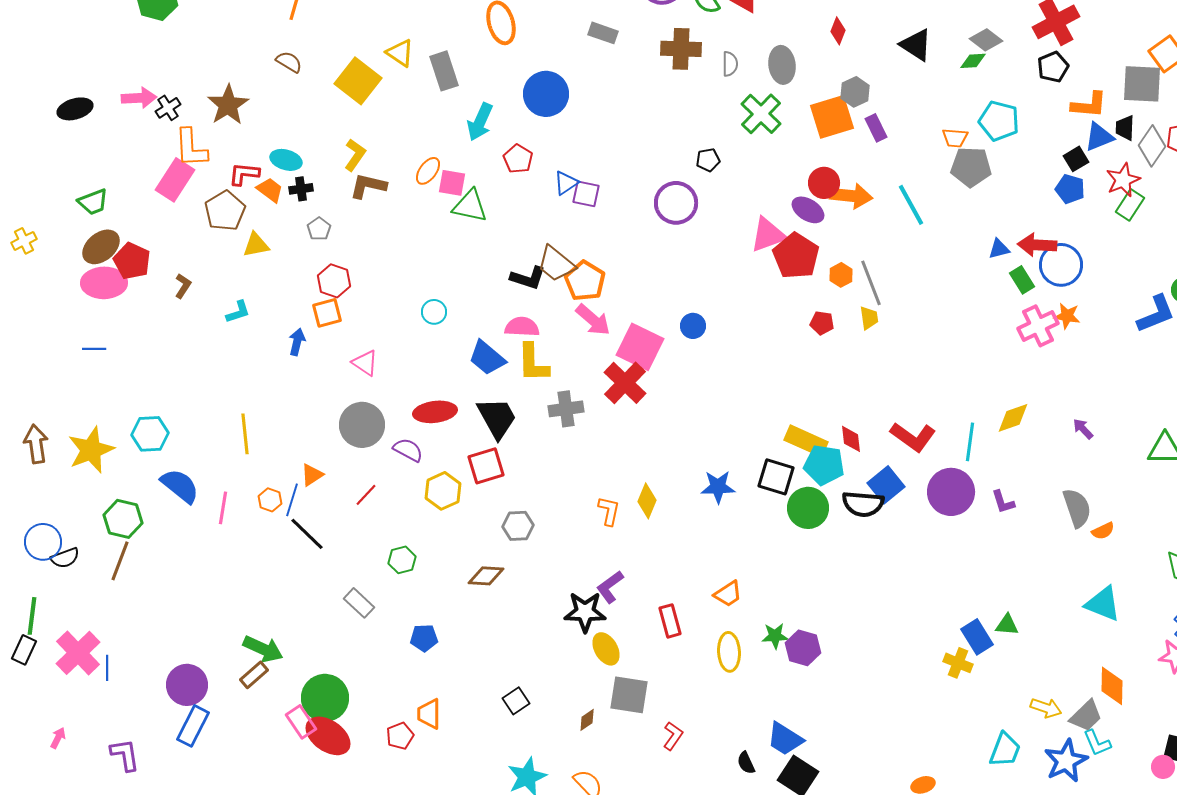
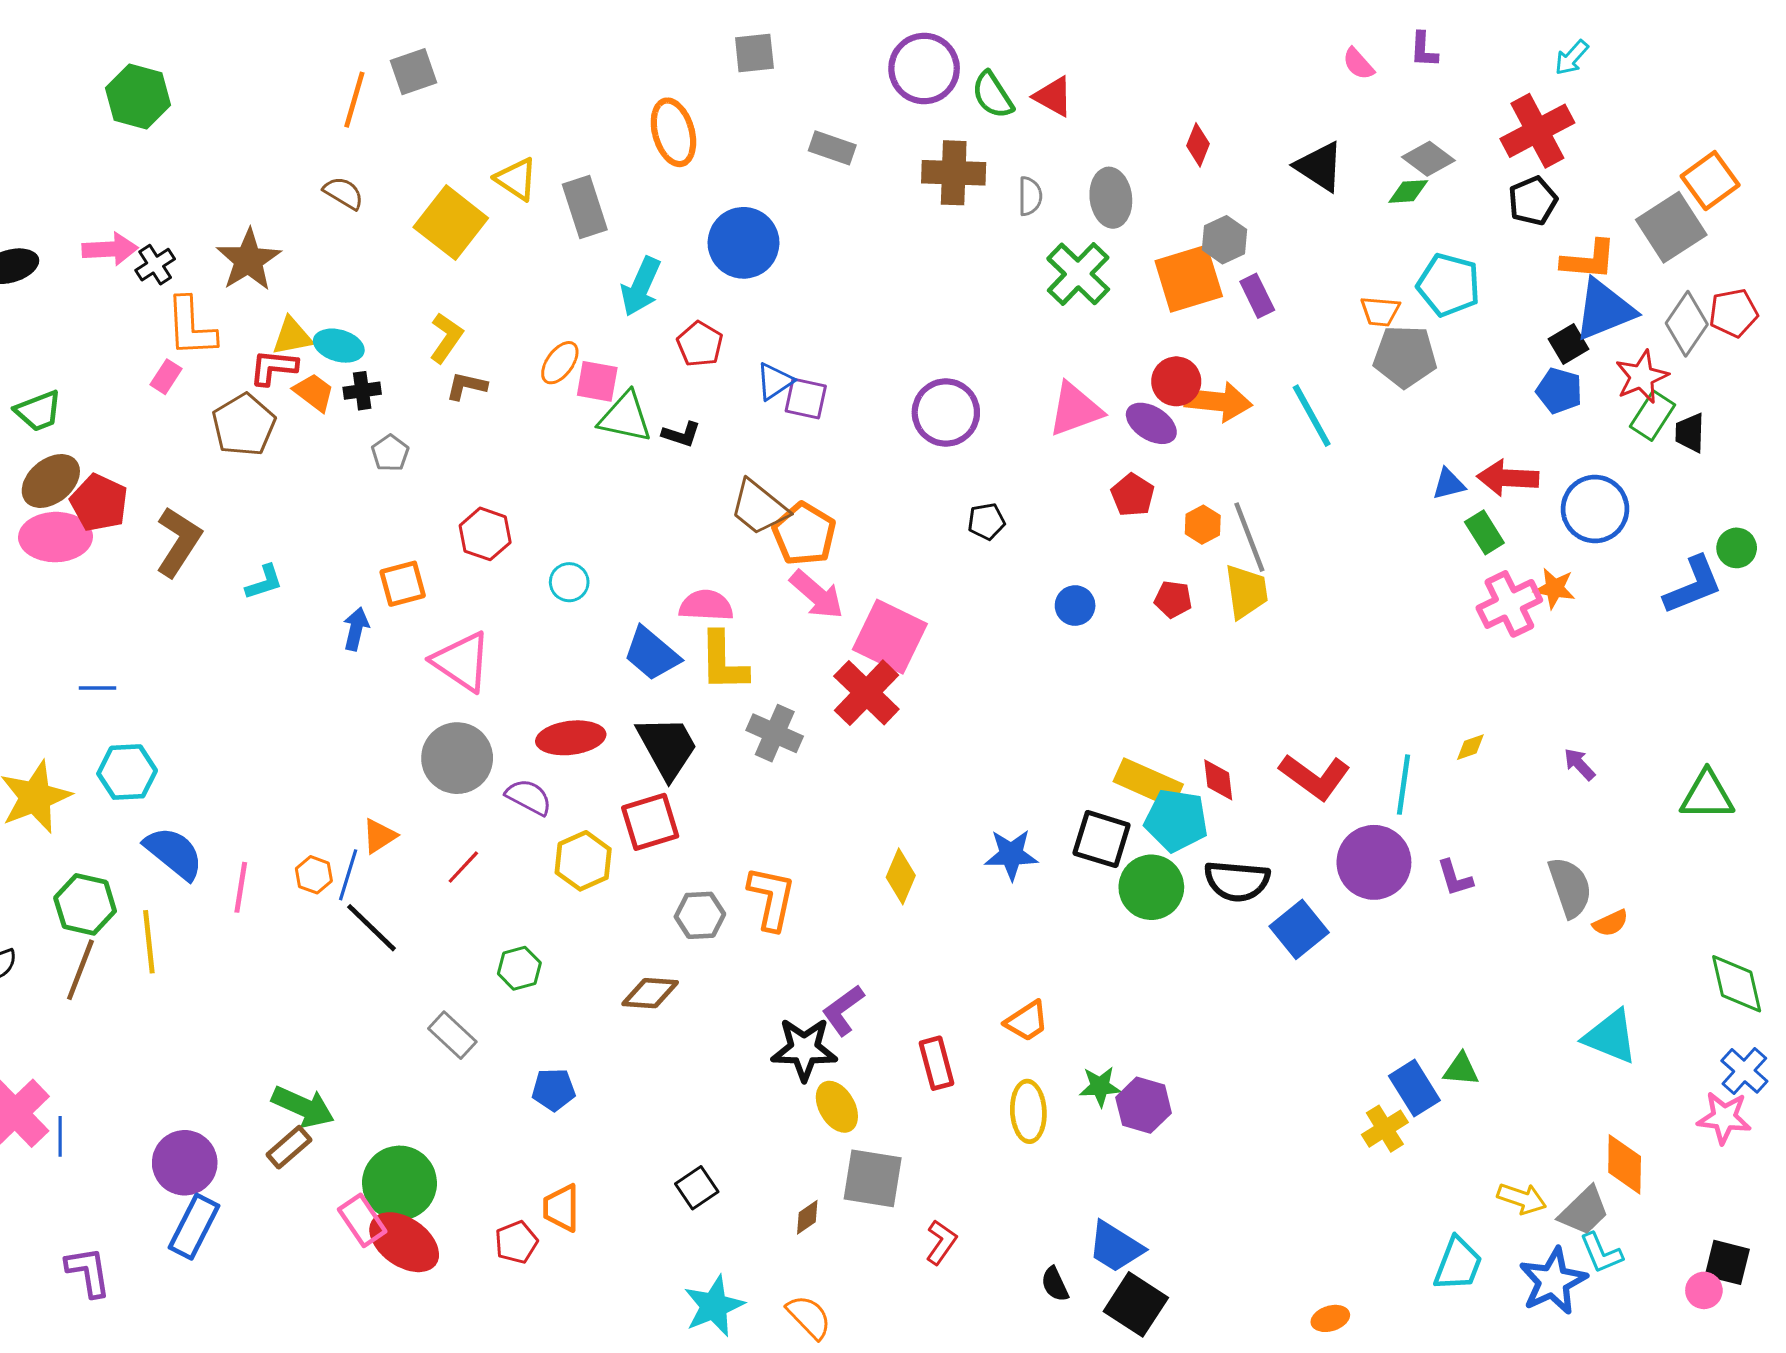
gray square: (1142, 84) -> (1671, 227), turned -36
black trapezoid: (1125, 128) -> (1690, 433), moved
blue triangle: (1099, 137) -> (1604, 310), size x1.4
black pentagon: (708, 160) -> (986, 521), moved
pink rectangle: (175, 180) -> (166, 377), size x0.5
brown L-shape: (368, 186) -> (466, 386), size x0.7
pink triangle: (768, 235) -> (1075, 409), moved
yellow triangle: (256, 245) -> (292, 336), moved
red pentagon: (796, 256) -> (1133, 495), size x0.6
blue circle: (1061, 265) -> (1595, 509), moved
black L-shape: (528, 278) -> (681, 434), moved, size x0.7
red hexagon: (334, 281) -> (485, 534), moved
brown L-shape: (183, 286) -> (178, 542), size x1.8
yellow trapezoid: (869, 318) -> (1246, 592), size x1.5
blue circle: (693, 326) -> (1075, 606), moved
blue line: (94, 349) -> (98, 688), moved
pink triangle: (365, 363) -> (462, 662), size x1.5
gray cross: (566, 409) -> (775, 733), turned 32
yellow diamond: (1013, 418) -> (1470, 747), size x0.6
yellow line: (245, 434) -> (149, 942), moved
blue square: (886, 485) -> (1299, 929), moved
orange L-shape: (609, 511) -> (772, 898), moved, size x1.4
yellow cross: (958, 663) -> (1385, 1129), turned 36

